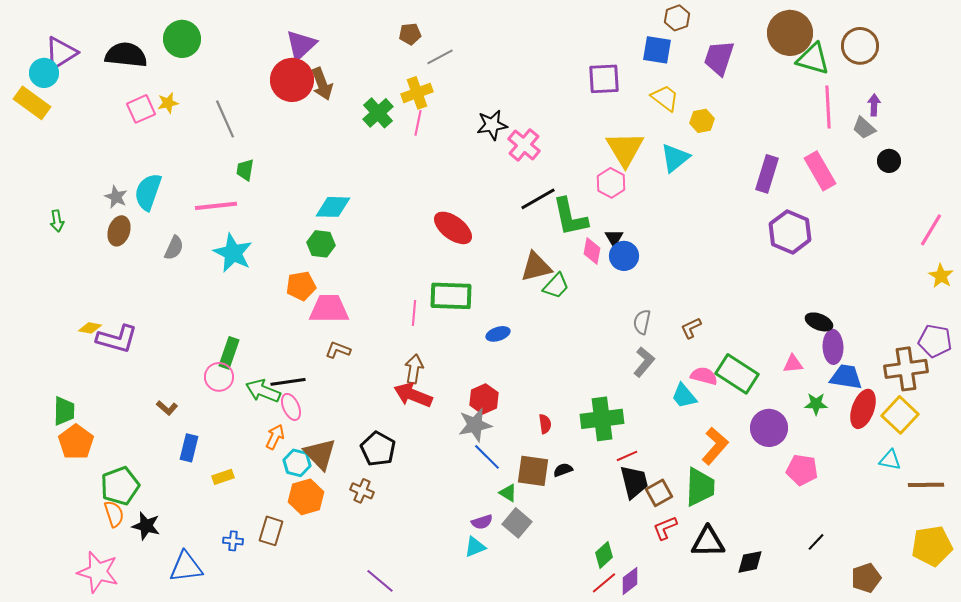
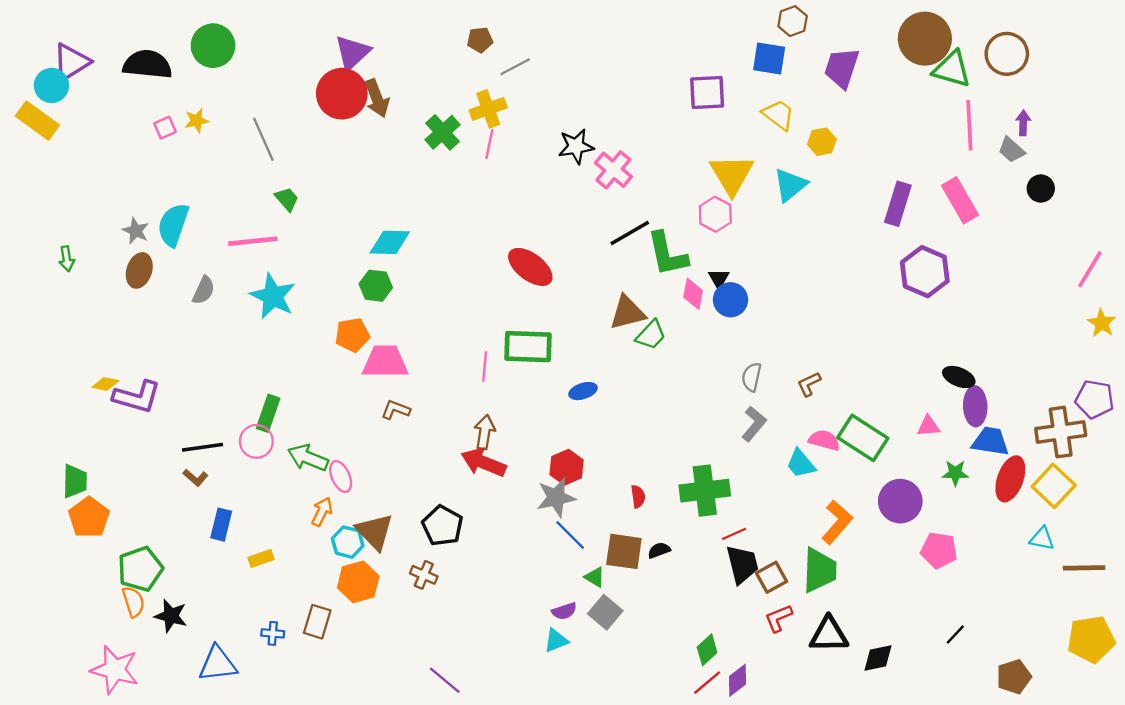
pink square: (141, 109) -> (165, 128), size x0.7
green trapezoid: (245, 170) -> (287, 199), turned 130
black line: (288, 382) -> (202, 447), moved

